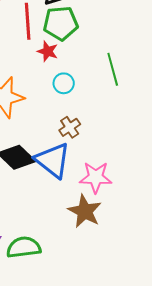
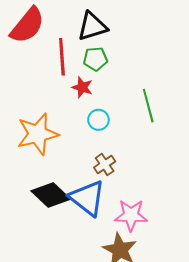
green pentagon: (61, 23) -> (95, 59), size x0.7

